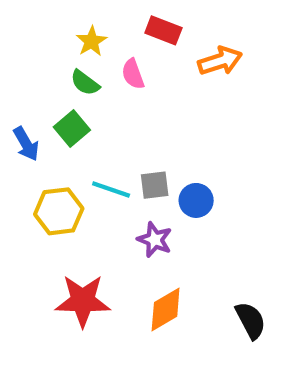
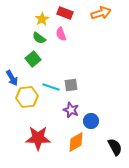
red rectangle: (163, 30) -> (65, 13), moved
orange arrow: (220, 61) -> (101, 13), moved
blue arrow: (26, 144) -> (12, 78), moved
blue circle: (196, 200) -> (91, 121), moved

